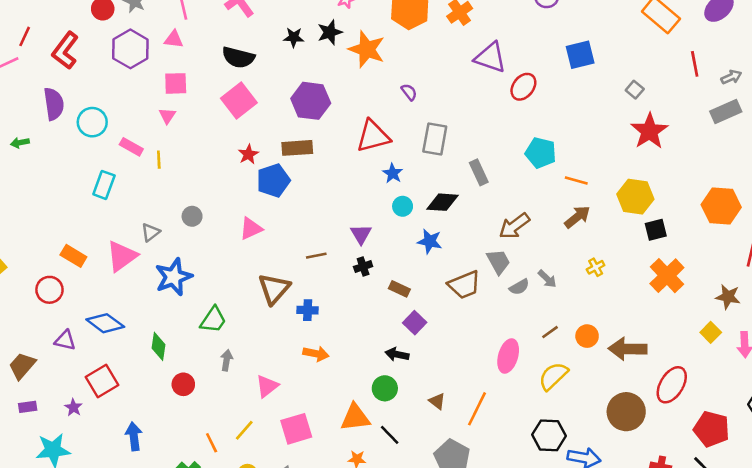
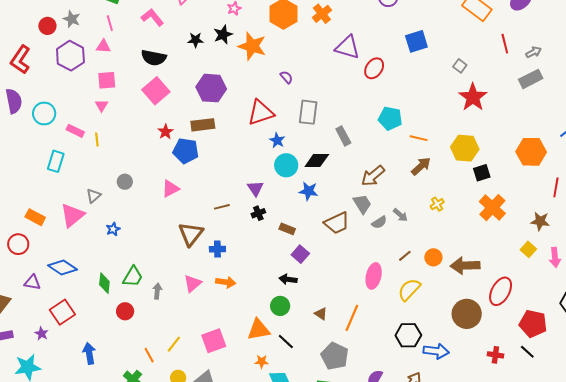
blue pentagon: (273, 180) -> (186, 151), turned 30
cyan circle: (403, 206) -> (286, 165), size x1.5
blue star: (174, 277) -> (113, 229), size x0.5
green trapezoid: (213, 320) -> (133, 277), moved
pink triangle: (267, 386) -> (193, 283), moved

